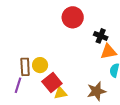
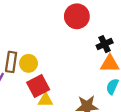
black cross: (101, 36) -> (105, 44), turned 32

